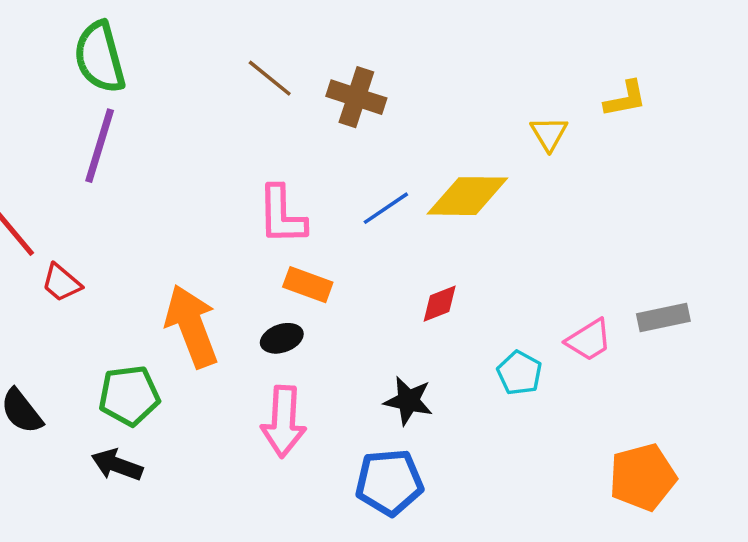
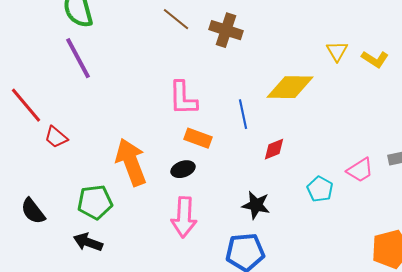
yellow L-shape: (625, 99) -> (375, 59), moved, turned 44
purple line: (100, 146) -> (78, 58), turned -45
blue line: (386, 208) -> (243, 114), moved, turned -68

